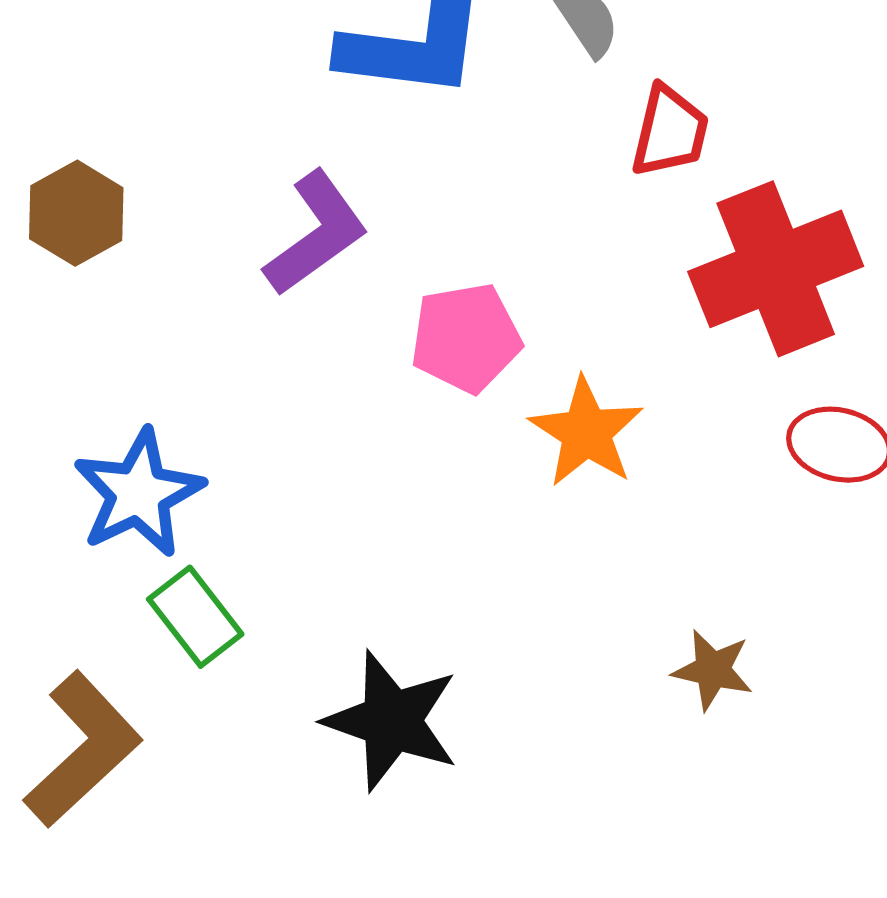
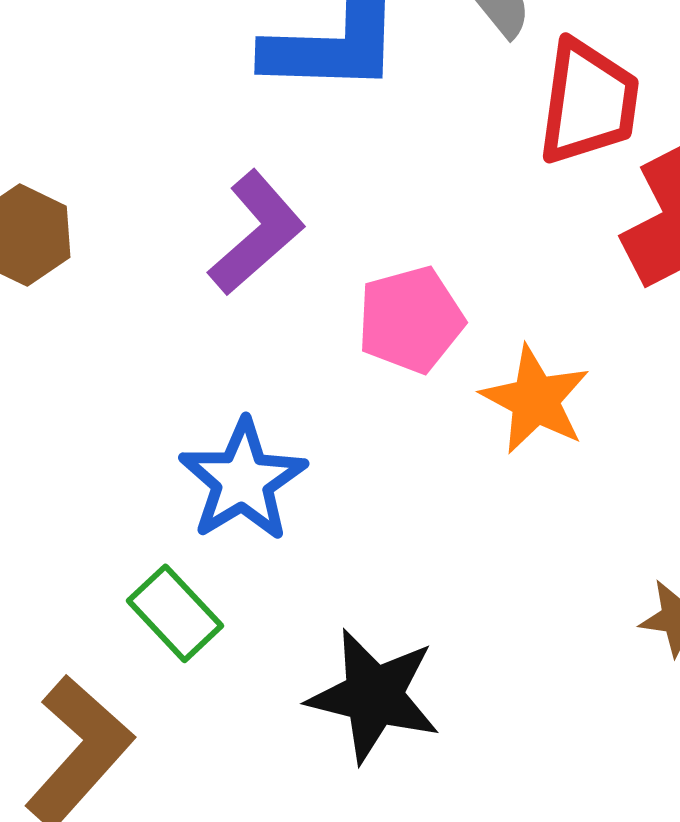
red trapezoid: (670, 131) -> (588, 102), size x1.4
blue star: (139, 493) -> (243, 480), moved

